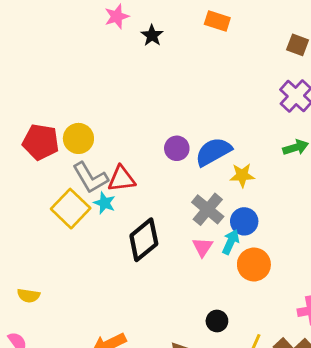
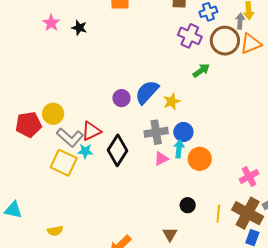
gray cross: (208, 209) -> (156, 132), turned -30
black diamond: (144, 240) -> (117, 150), moved
pink triangle: (203, 247) -> (161, 159), turned 49

